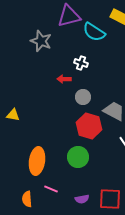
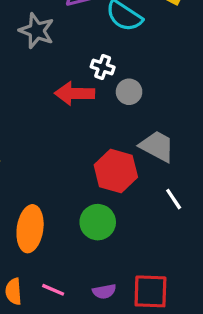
red arrow: (64, 79) -> (75, 93), size x1.6
gray circle: (83, 97) -> (129, 92), moved
pink line: (51, 189) -> (53, 290), moved

